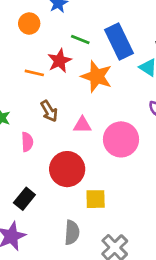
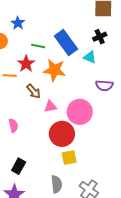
brown arrow: (49, 111) -> (34, 91), moved
red circle: (67, 169) -> (62, 134), moved

